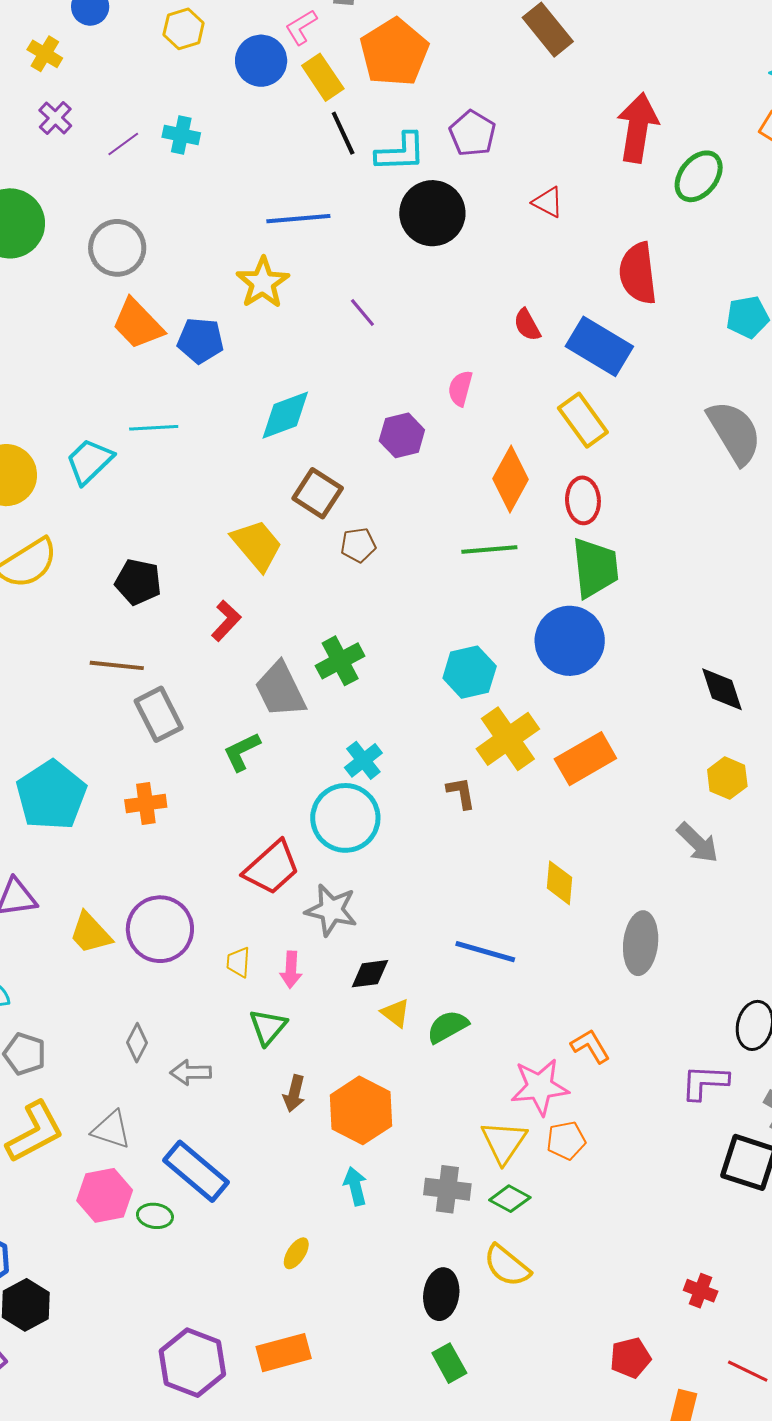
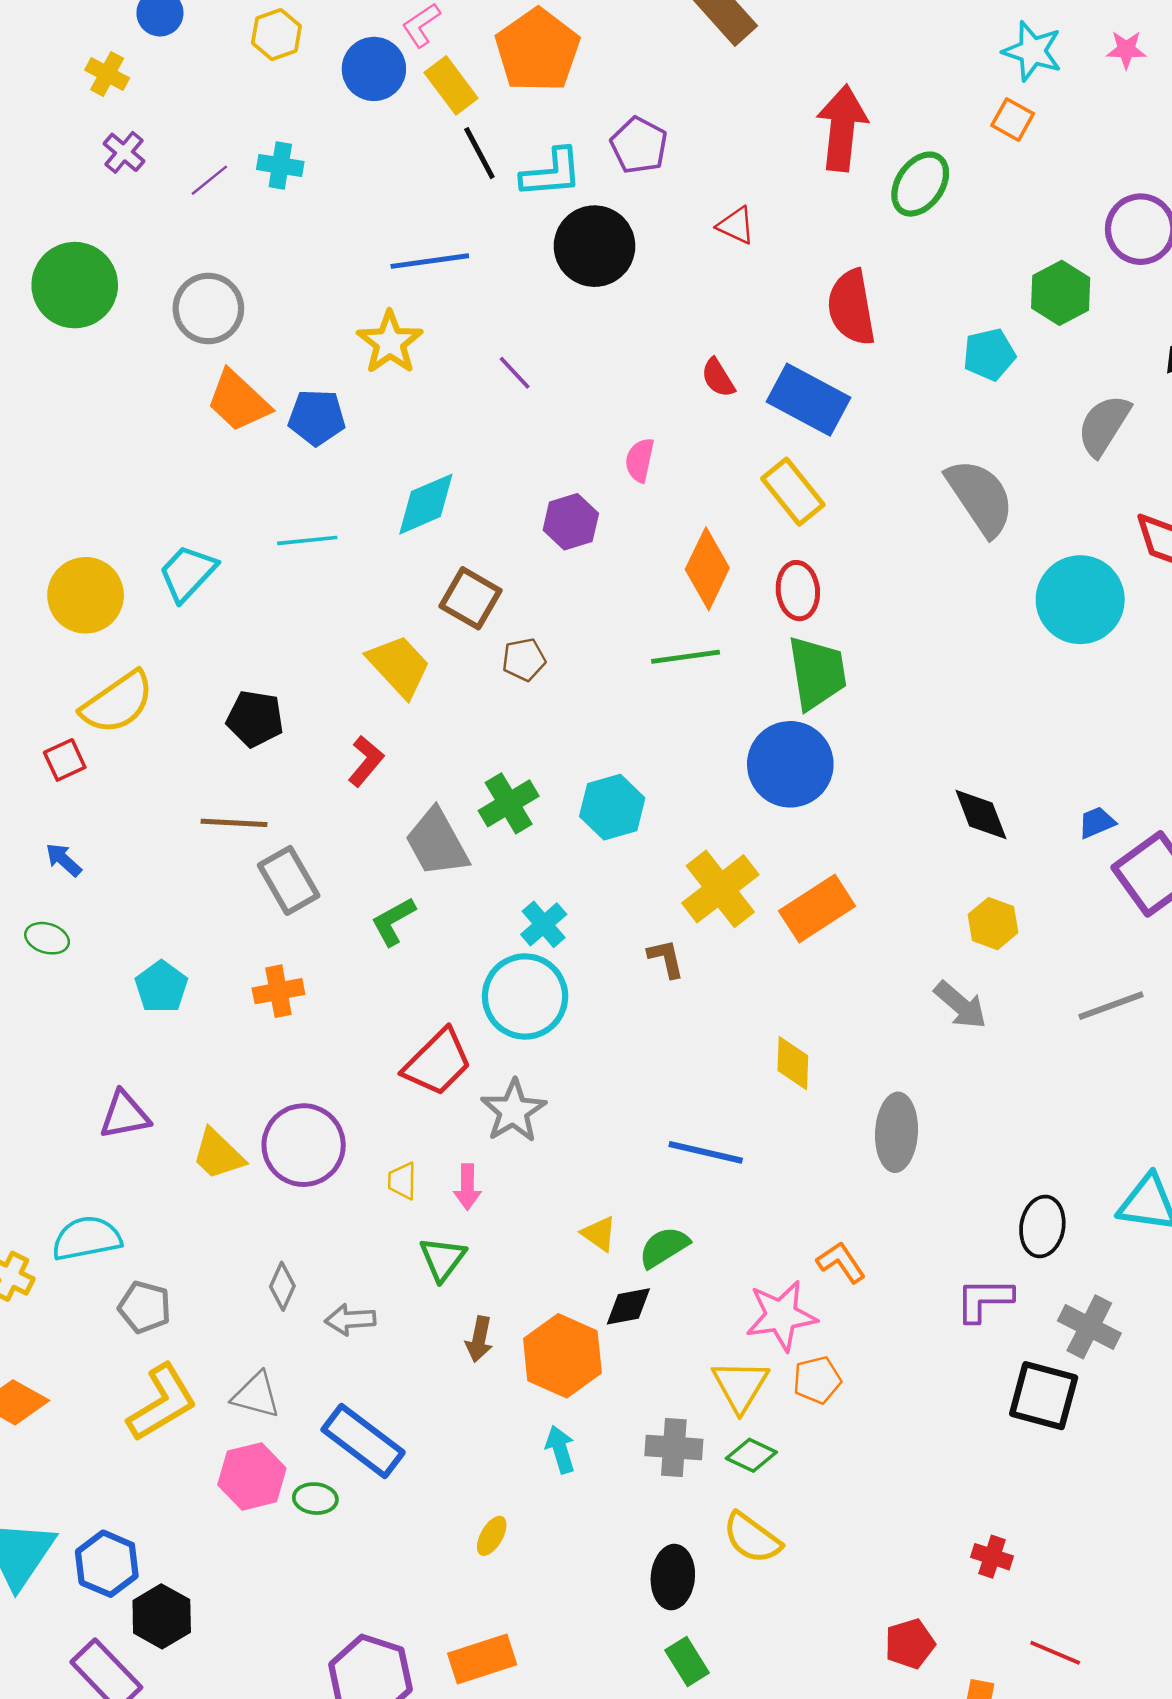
cyan line: (154, 428) -> (307, 540), moved
cyan hexagon: (470, 672) -> (612, 807), moved
cyan pentagon: (51, 795) -> (161, 987), size x0.6
gray star: (331, 910) -> (513, 1111), turned 30
black diamond: (370, 974) -> (628, 1306), moved

